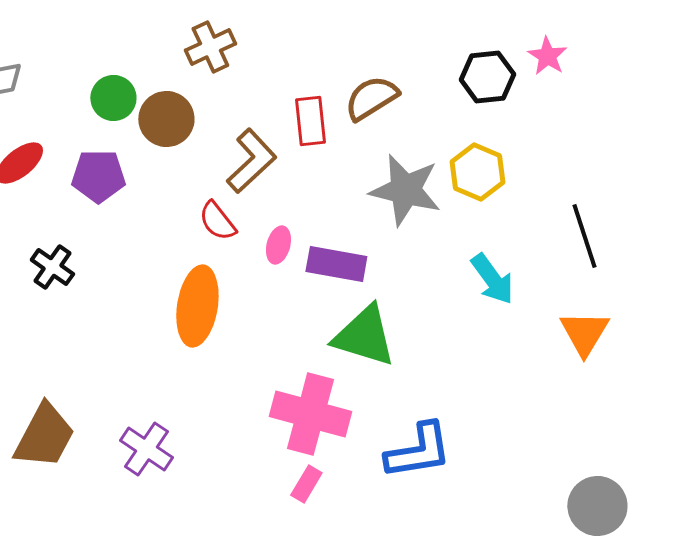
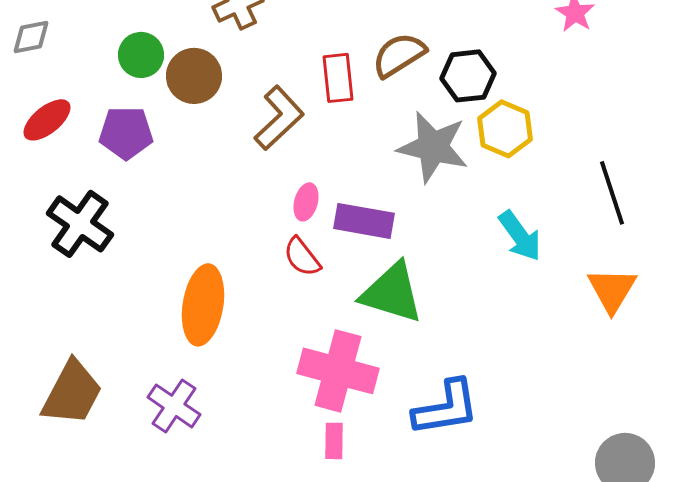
black hexagon: (487, 77) -> (468, 76), moved
red semicircle: (217, 221) -> (302, 257), moved
black cross: (52, 267) -> (80, 224), size x1.5
orange ellipse: (197, 306) -> (203, 305), moved
pink rectangle: (306, 484) -> (334, 441), turned -30

